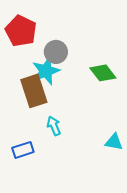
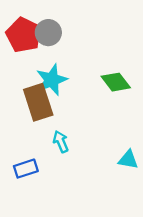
gray circle: (56, 52) -> (48, 33), moved

